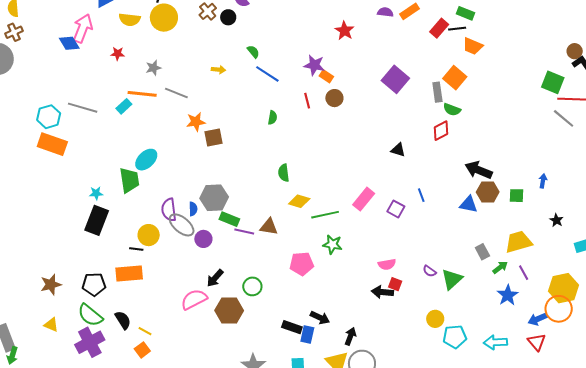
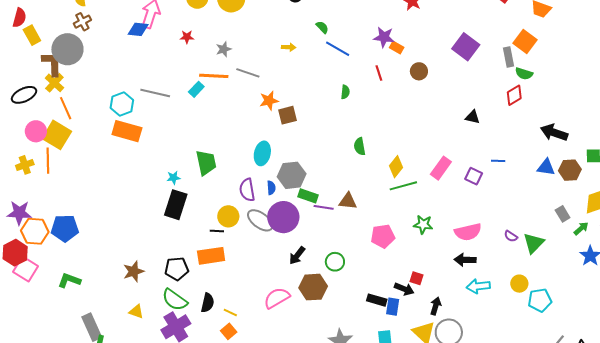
blue diamond: (69, 43) -> (138, 29), turned -50
brown circle: (334, 98) -> (419, 71), moved
cyan ellipse: (146, 160) -> (262, 153), moved, turned -30
brown hexagon: (488, 192) -> (570, 170), moved
blue line: (421, 195) -> (498, 161), turned -64
yellow diamond: (299, 201) -> (396, 167), moved, turned -65
gray ellipse: (182, 225) -> (260, 220), moved
purple circle: (203, 239) -> (283, 217), size x1.8
green star: (332, 244) -> (423, 224), moved
pink semicircle: (387, 264) -> (468, 232), size x1.5
red square: (395, 284) -> (416, 278), moved
pink semicircle: (194, 299) -> (277, 298), moved
black semicircle: (123, 320) -> (208, 303), turned 48
cyan arrow: (495, 342) -> (478, 286), moved

